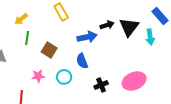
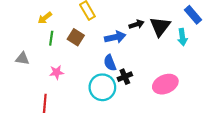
brown square: (49, 50) -> (76, 37), moved
pink star: (38, 76) -> (57, 72), moved
cyan circle: (64, 77) -> (102, 87), moved, size x1.6
black cross: (101, 85) -> (125, 77), moved

